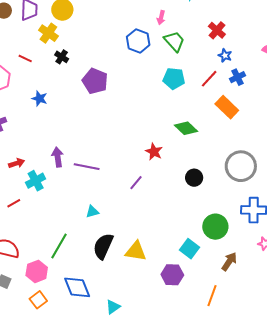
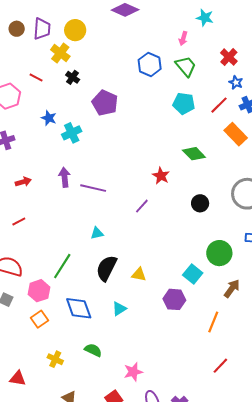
pink arrow: (161, 18) -> (183, 38), moved
cyan cross: (36, 181) -> (72, 133), moved
yellow triangle: (136, 251) -> (139, 274), size x0.7
cyan triangle: (113, 307) -> (119, 309), moved

